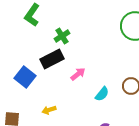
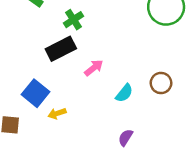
blue square: (25, 77) -> (35, 93), moved

